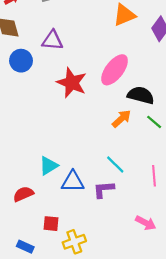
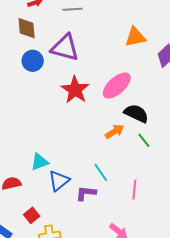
purple triangle: (52, 40) -> (65, 48), size x1.4
blue triangle: (73, 182) -> (59, 181), turned -50
red square: (51, 224) -> (32, 215), turned 35

